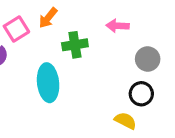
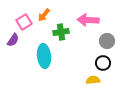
pink arrow: (118, 26) -> (88, 20), size x1.5
yellow semicircle: (125, 121) -> (93, 80), turned -32

